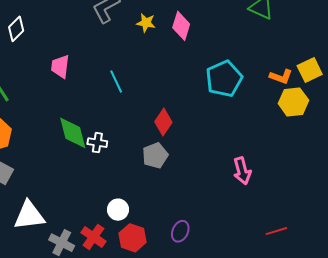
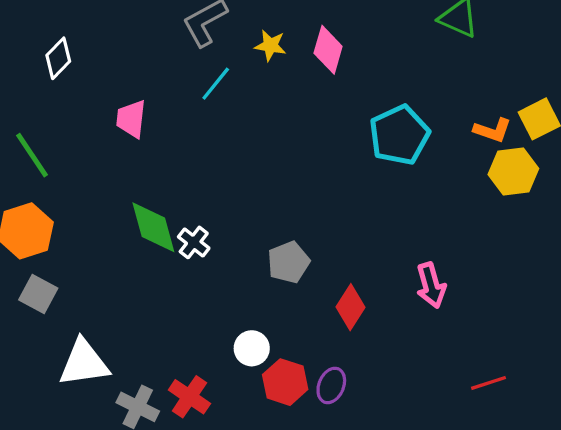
cyan line: (116, 81) -> (216, 84), moved, turned 65
red diamond: (163, 122) -> (351, 307), moved
white cross: (97, 143) -> (194, 242), turned 30
white circle: (118, 210) -> (252, 348), moved
red hexagon: (133, 238) -> (285, 382), moved

